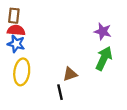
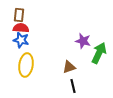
purple star: (103, 31) -> (83, 41), moved
black line: (60, 92) -> (73, 86), moved

